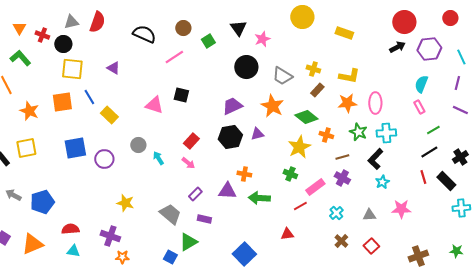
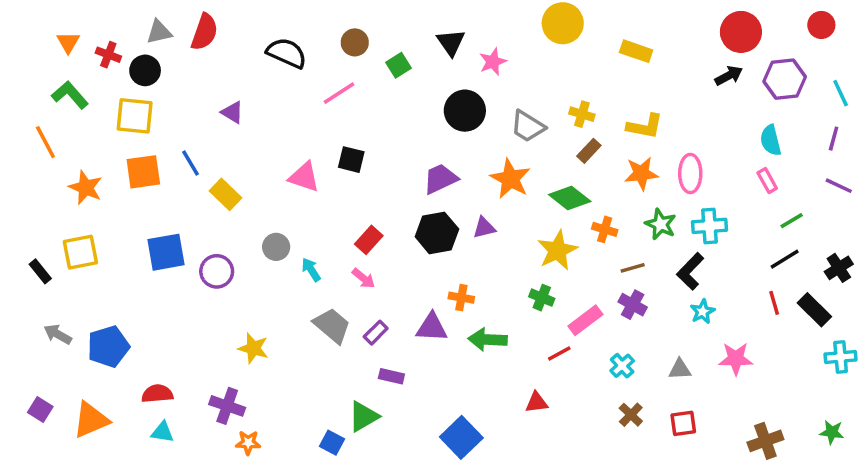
yellow square: (72, 69) -> (135, 116), moved
cyan semicircle: (421, 84) -> (771, 140), turned -36
gray trapezoid: (170, 214) -> (332, 326), moved
red square: (371, 246) -> (683, 423), turned 35

